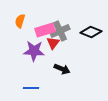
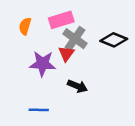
pink rectangle: (45, 30) -> (61, 20), moved
gray cross: (60, 31) -> (75, 39), turned -30

